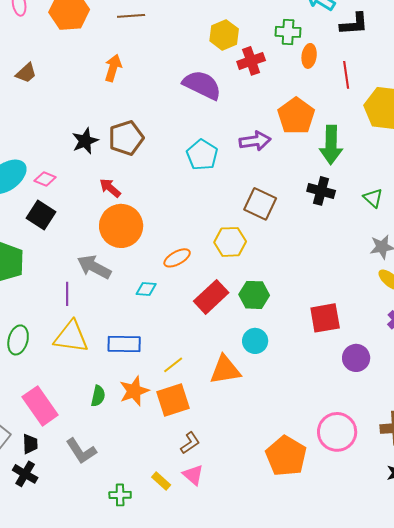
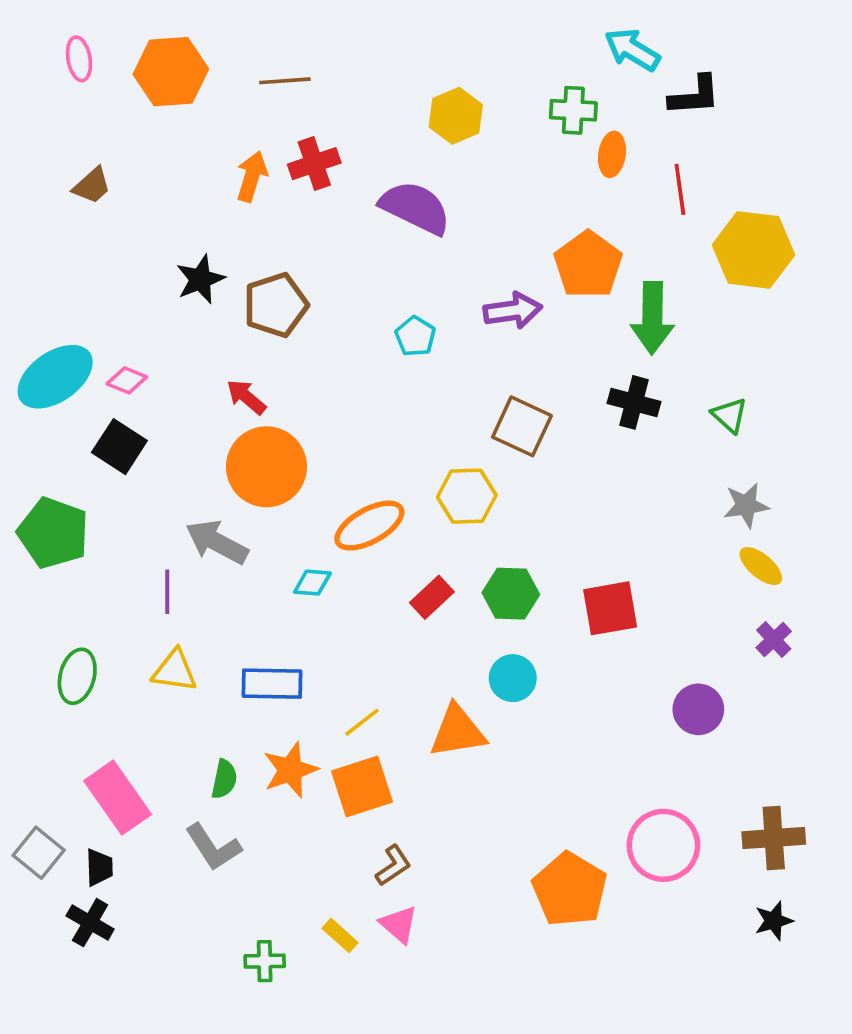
red cross: (251, 61) -> (314, 164), moved
black star: (85, 141) -> (200, 279), moved
cyan pentagon: (202, 155) -> (415, 336), size x0.7
orange ellipse: (177, 258) -> (369, 526), size x1.4
red rectangle: (211, 297) -> (432, 597), size x0.7
red square: (325, 318) -> (610, 608), moved
yellow triangle: (71, 337) -> (175, 671), size x0.7
gray L-shape: (81, 451) -> (213, 847), moved

